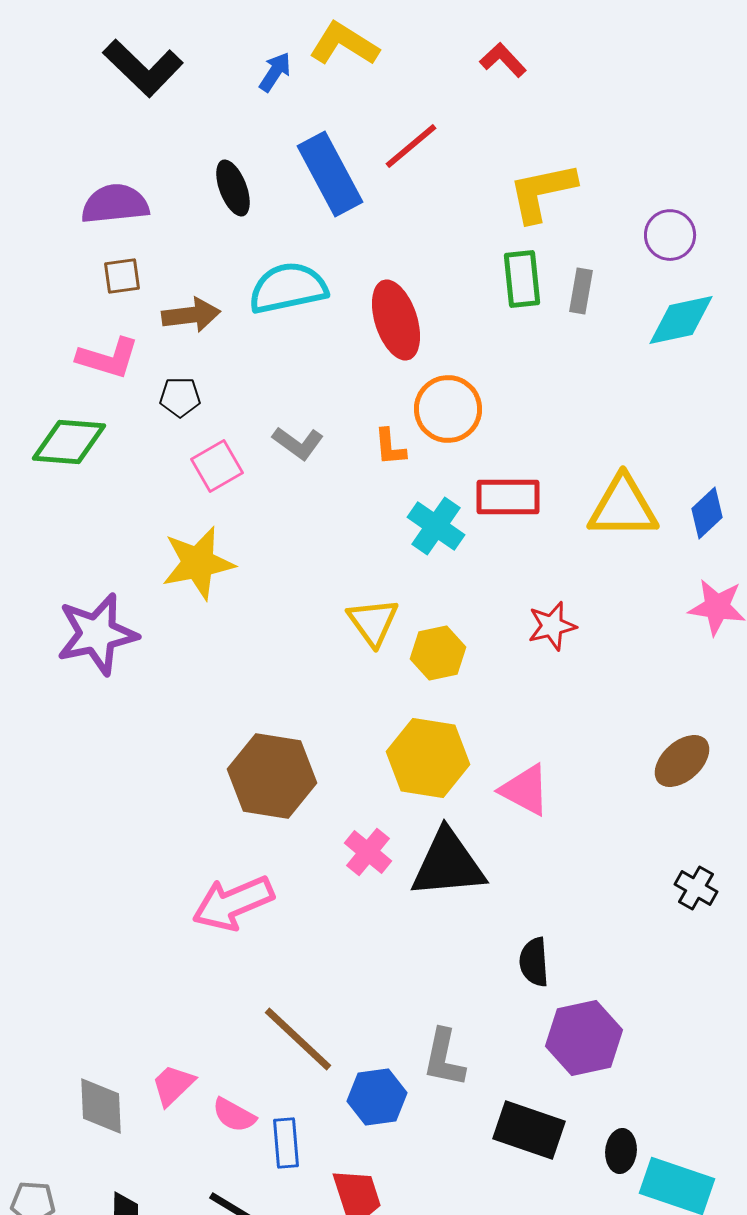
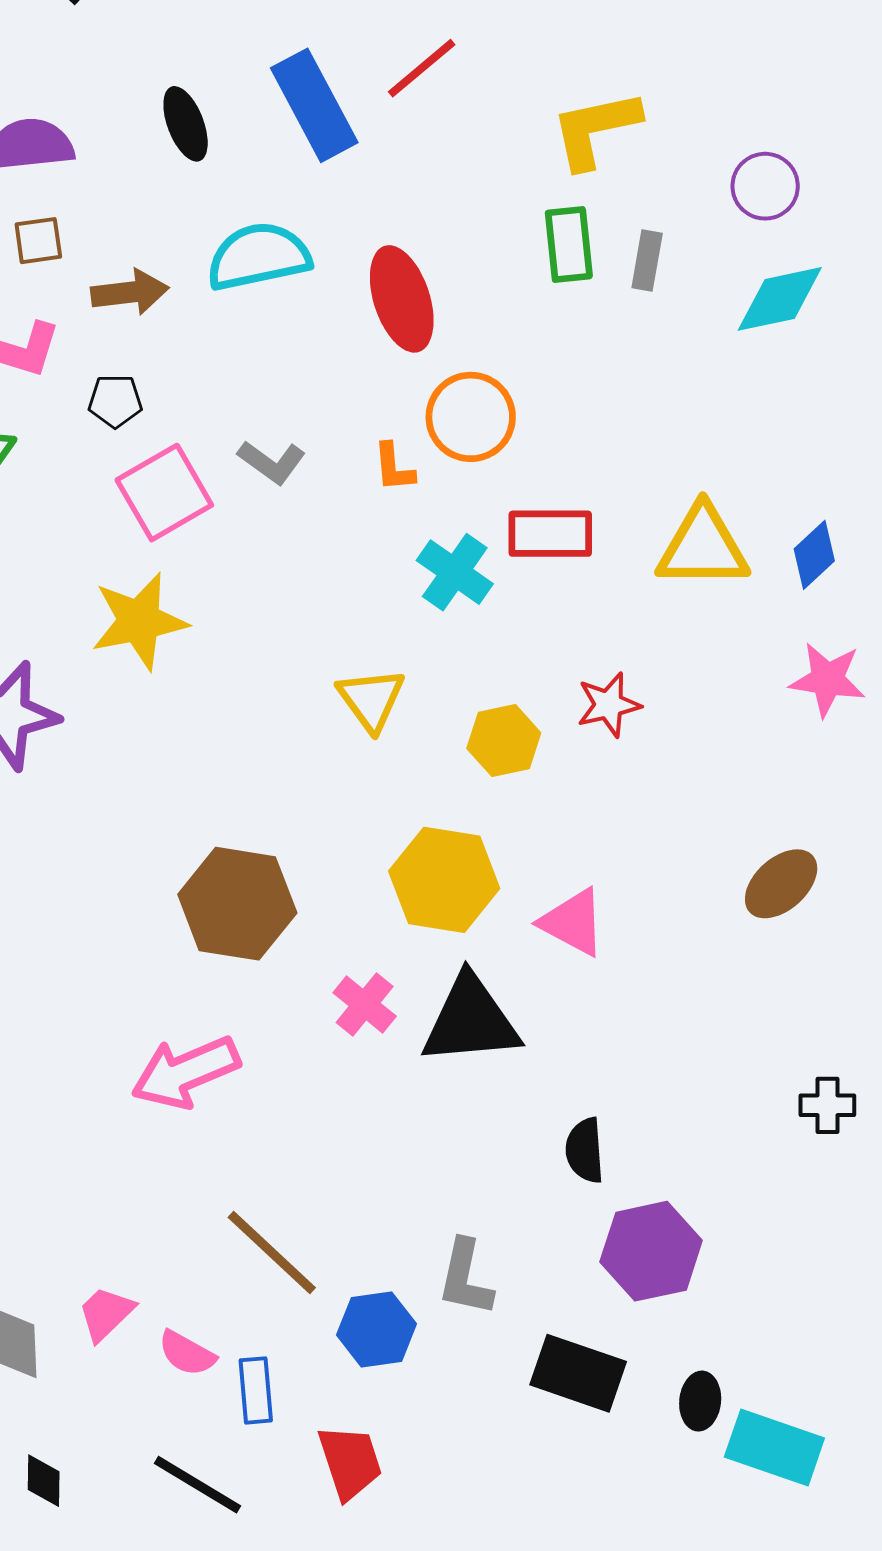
pink square: (217, 466) -> (164, 493), size x1.4
yellow hexagon: (438, 653) -> (504, 741), moved
black cross: (696, 888) -> (827, 1105), moved, turned -30

